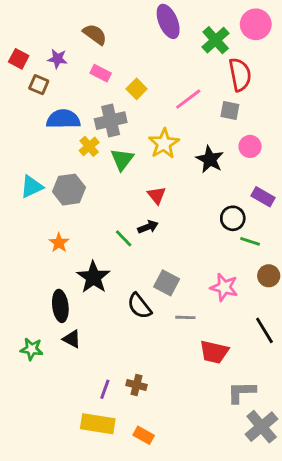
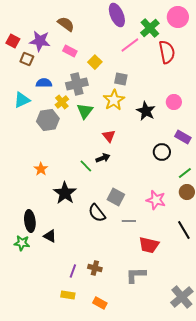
purple star: (57, 59) -> (40, 41), size x1.5
pink line: (188, 99) -> (130, 45), moved
gray square: (230, 111) -> (121, 79), moved
blue semicircle: (63, 119) -> (44, 83), size x0.7
cyan triangle: (32, 187) -> (22, 100), moved
gray hexagon: (69, 190) -> (48, 120), moved
green line: (250, 241) -> (185, 173), moved, turned -56
black ellipse: (60, 306) -> (30, 221), moved
gray L-shape: (241, 392) -> (136, 275), moved
yellow rectangle: (98, 424) -> (68, 295), size x0.6

